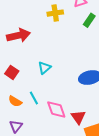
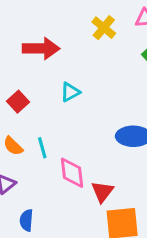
yellow cross: (55, 13) -> (104, 28), turned 35
cyan triangle: (44, 68) -> (70, 92), moved

